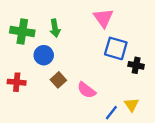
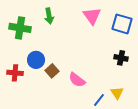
green arrow: (55, 28) -> (49, 16), moved
blue square: (116, 48) -> (122, 24), moved
blue circle: (44, 55) -> (36, 60), moved

